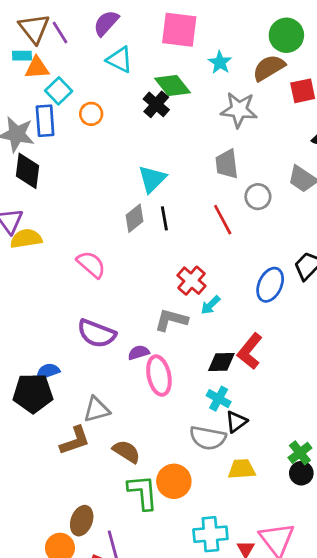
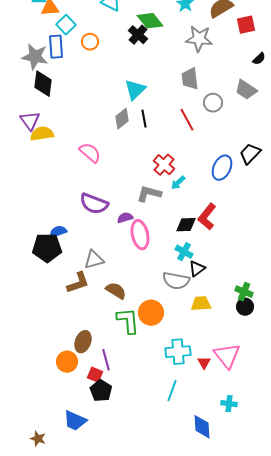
green cross: (300, 453) -> (244, 292), turned -30

